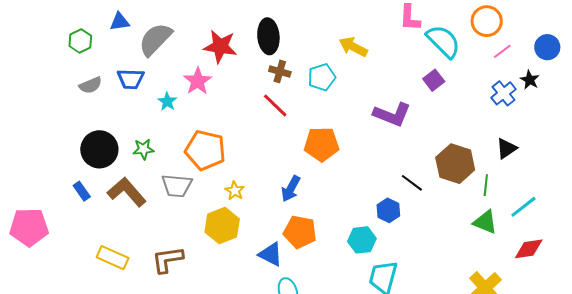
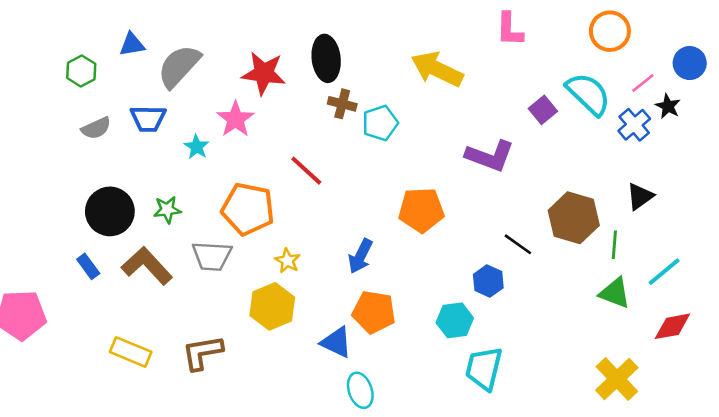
cyan semicircle: (443, 41) -> (588, 94), moved
yellow arrow: (353, 47) -> (437, 69), size x1.4
pink line: (502, 51) -> (643, 83), moved
cyan pentagon: (322, 77) -> (380, 123), moved
red line: (275, 105) -> (306, 171), moved
orange pentagon: (322, 144) -> (421, 210), moved

